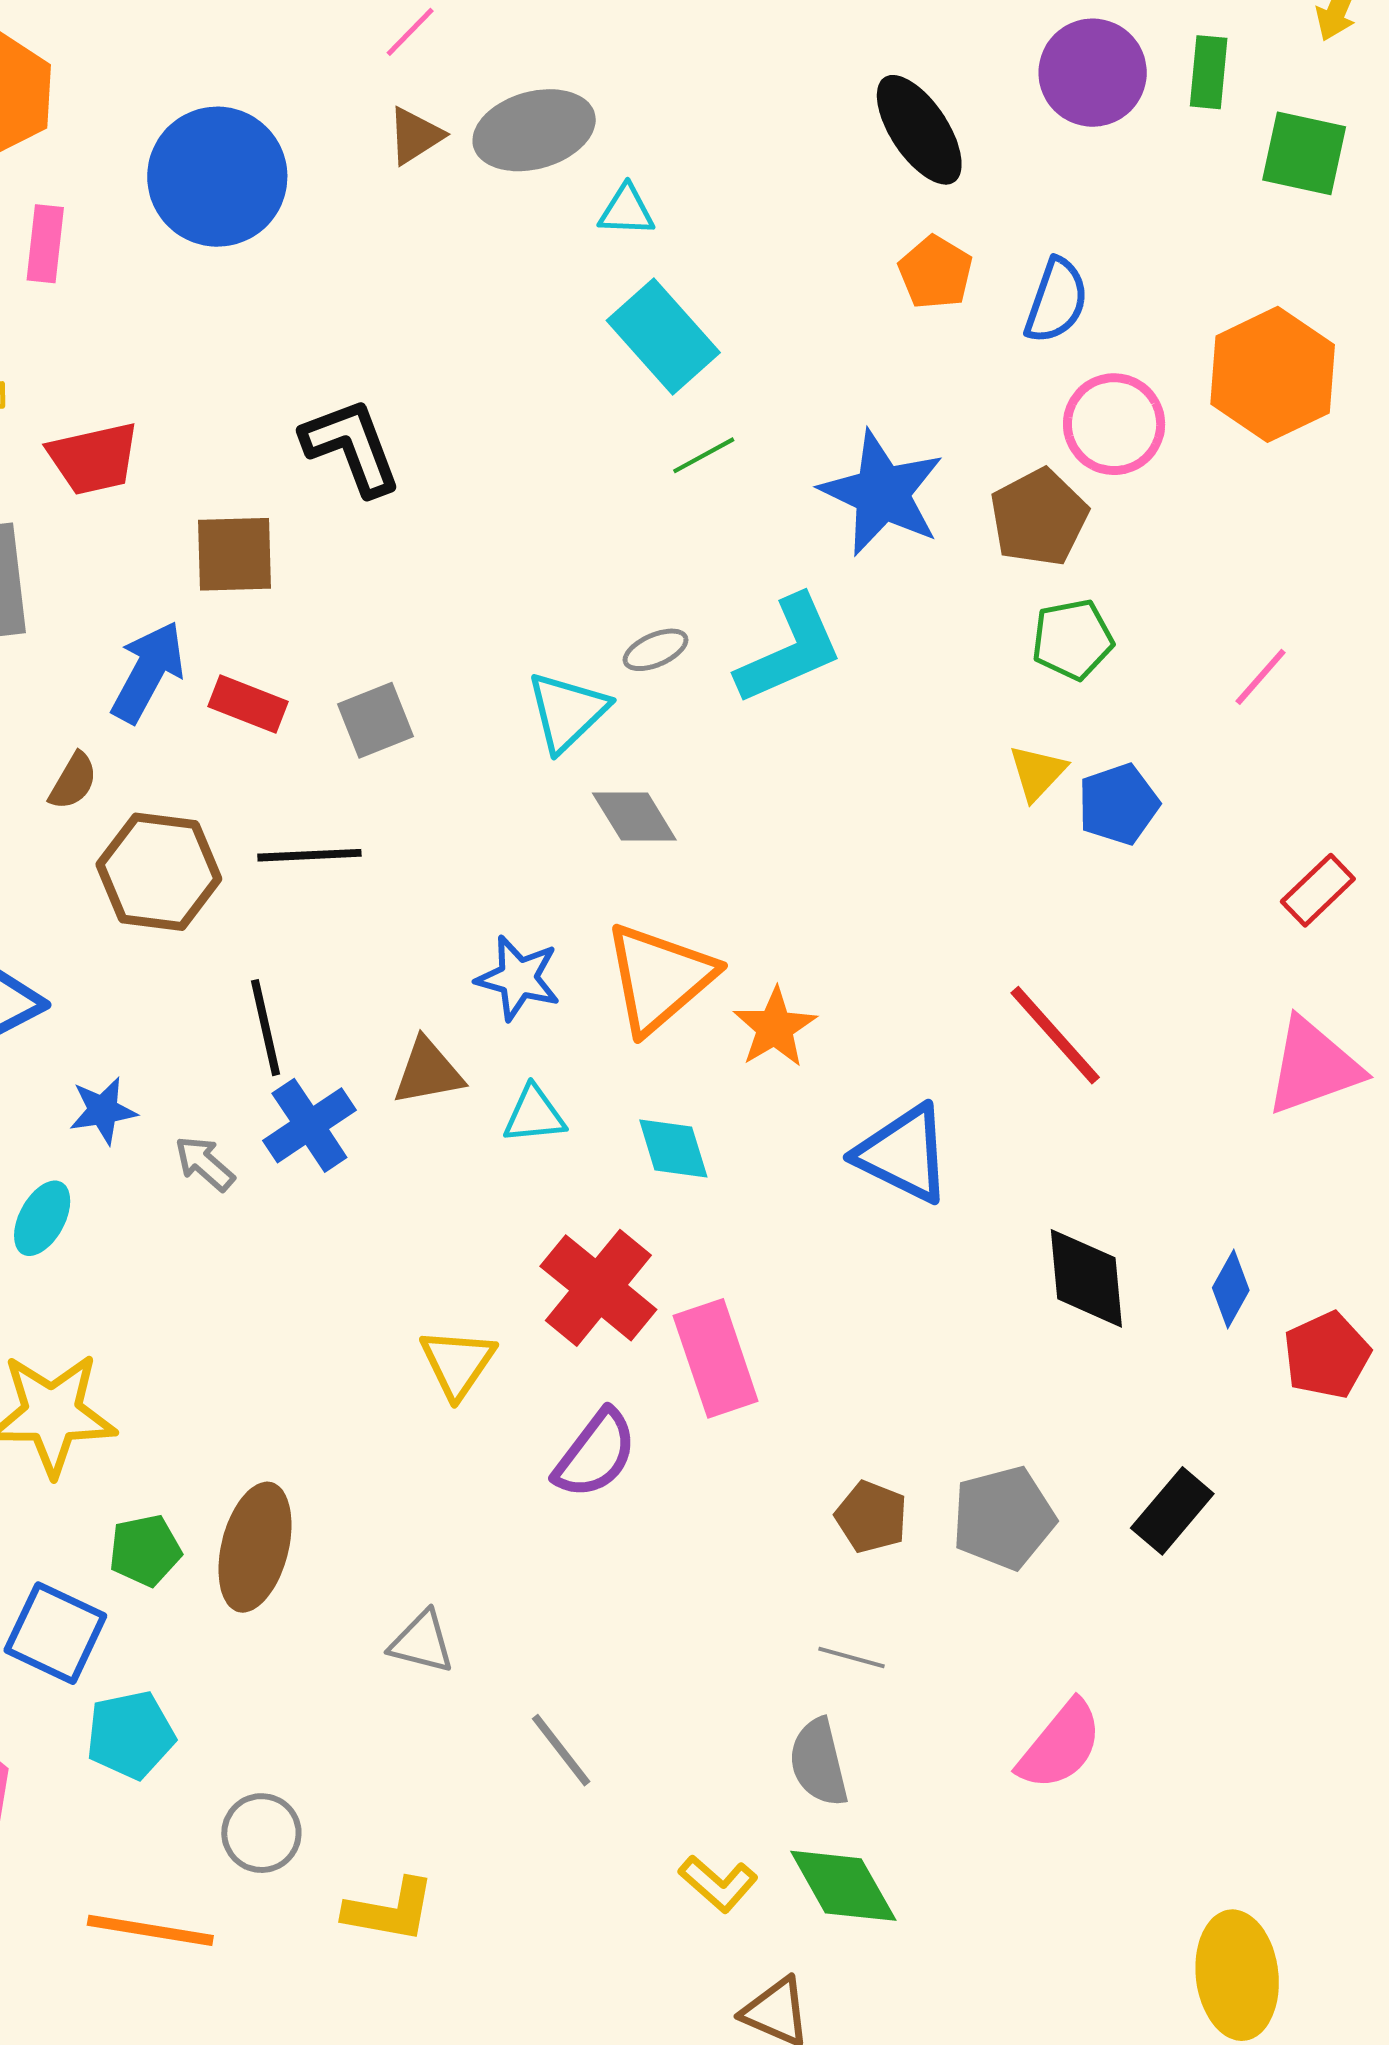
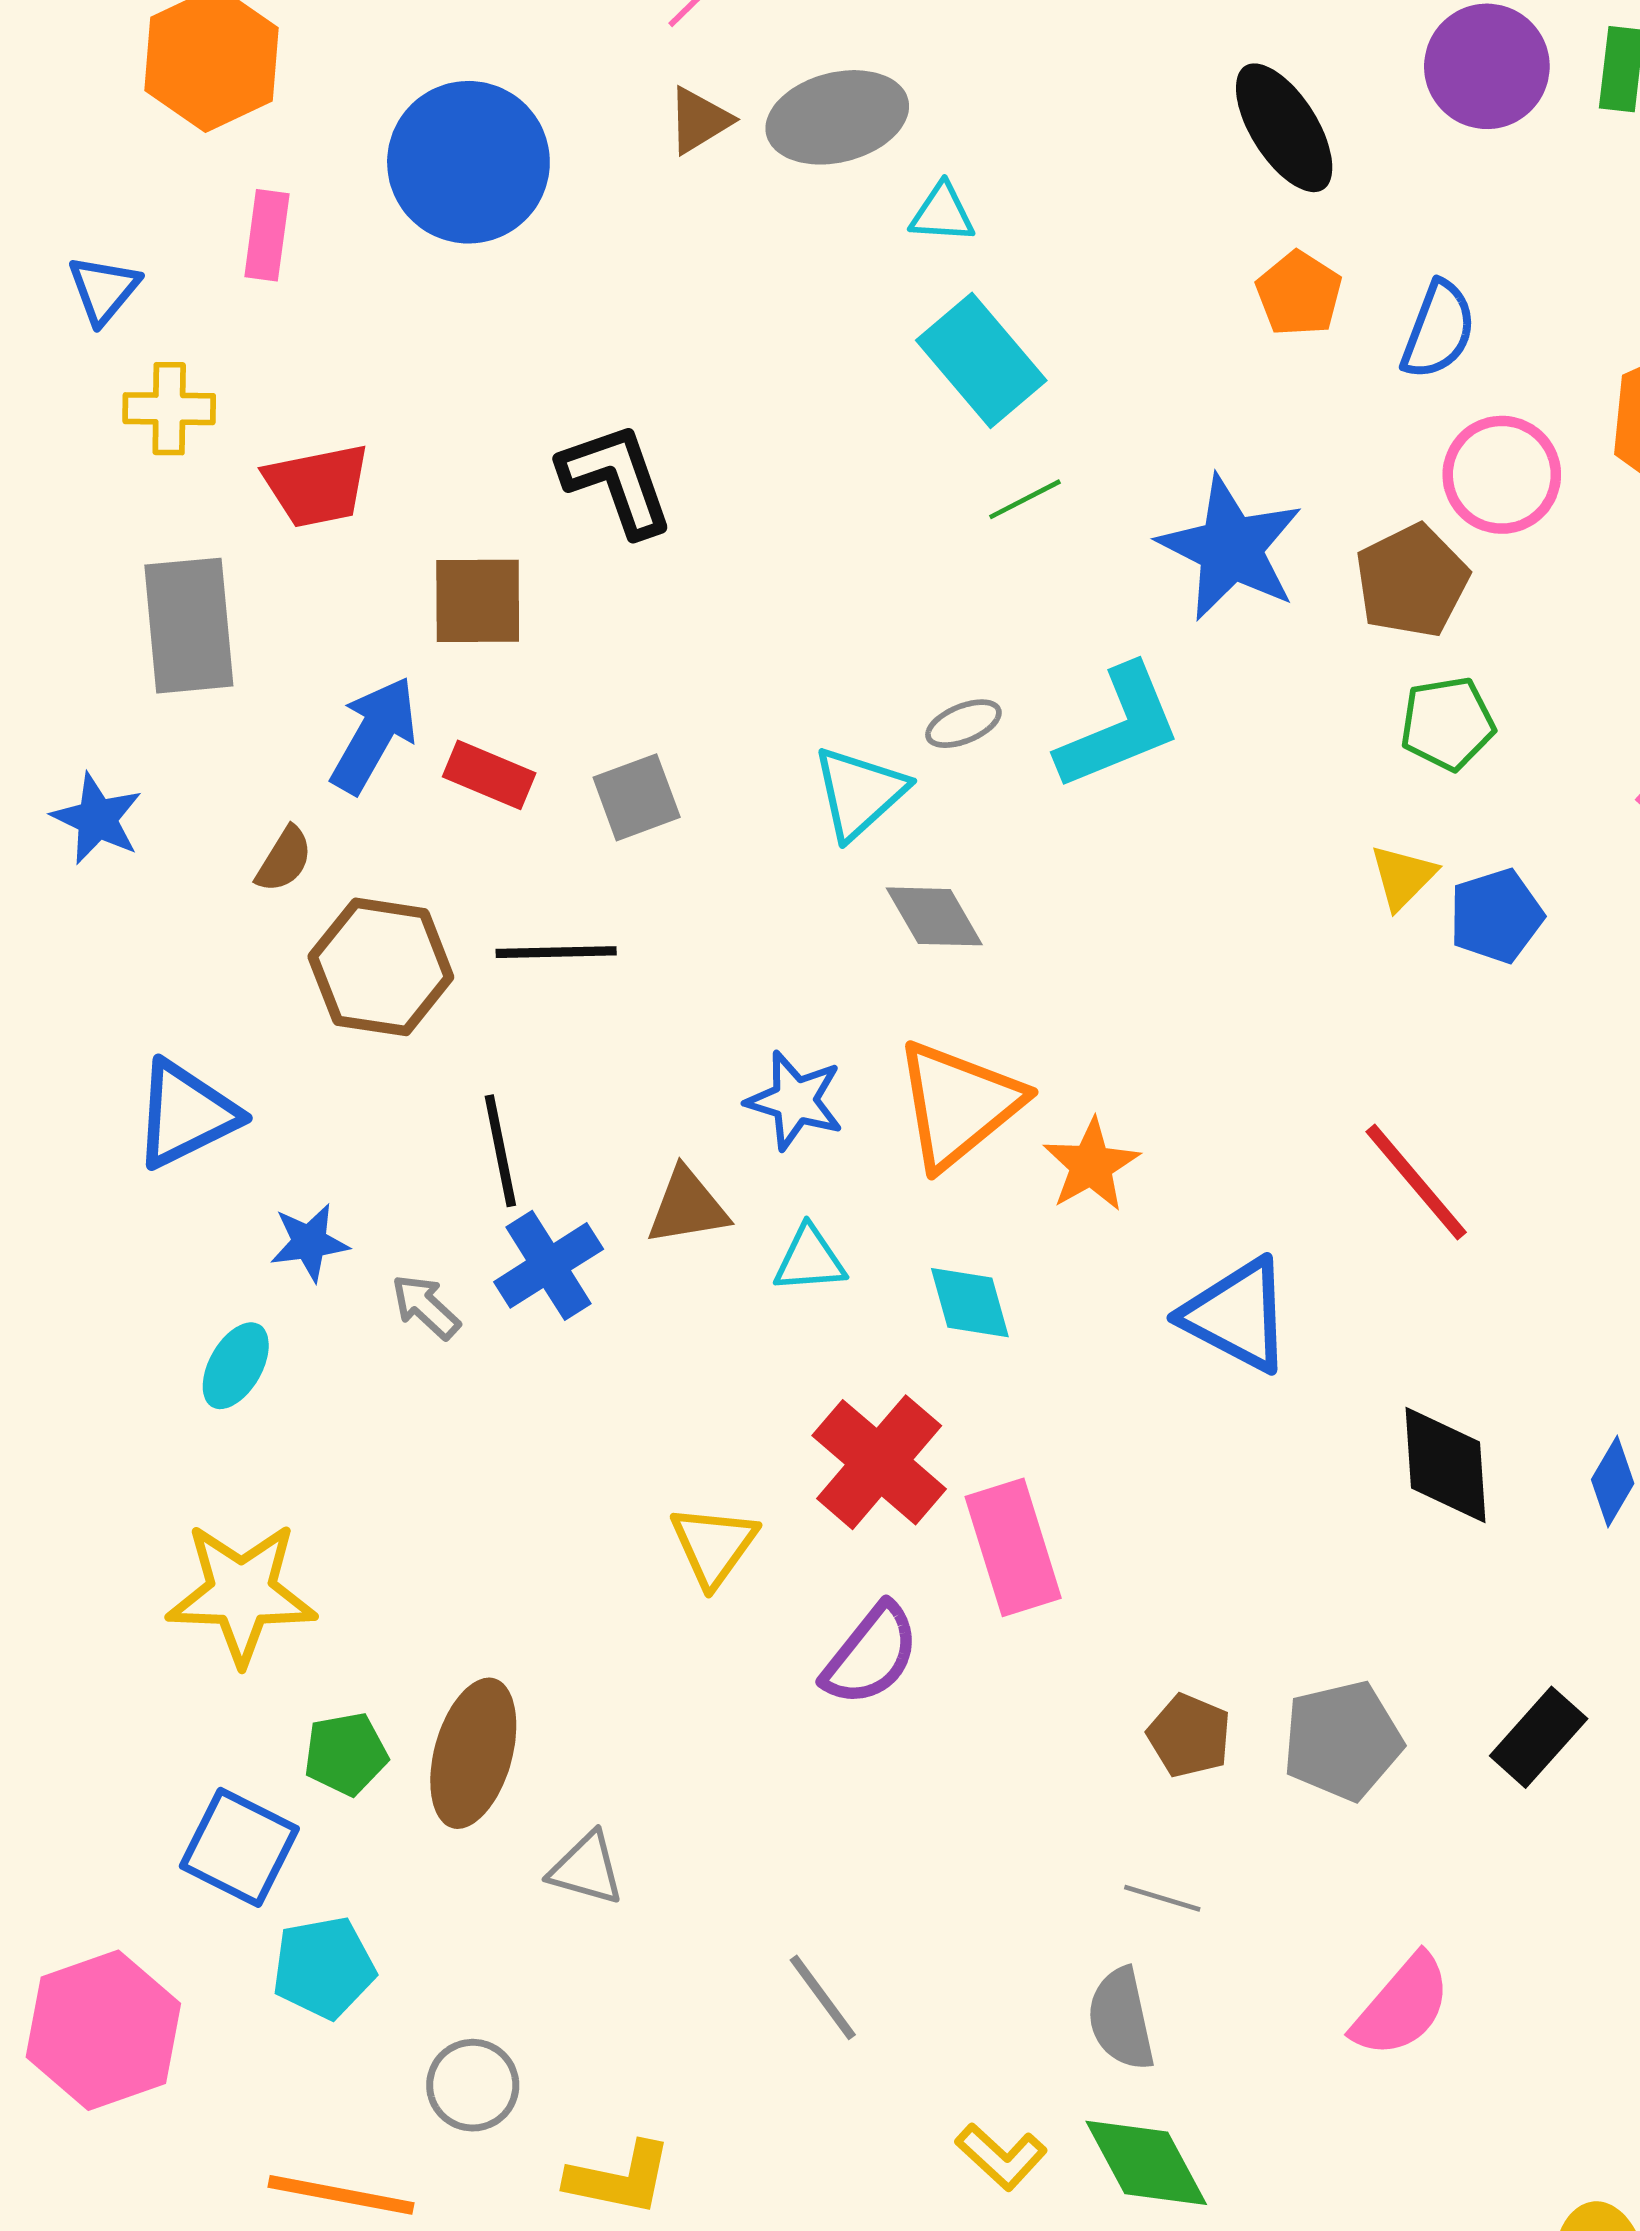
gray triangle: (422, 1642) -> (586, 1869), moved

